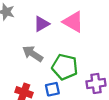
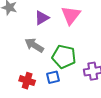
pink triangle: (73, 22) -> (71, 15), turned 40

